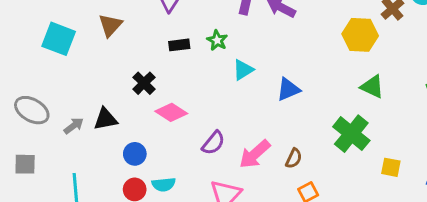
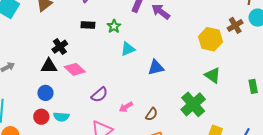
black triangle: (105, 119) -> (49, 66), moved
pink arrow: (255, 154) -> (126, 107), size x0.6

